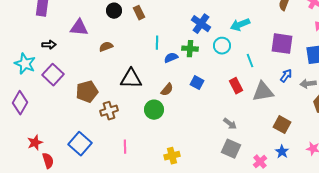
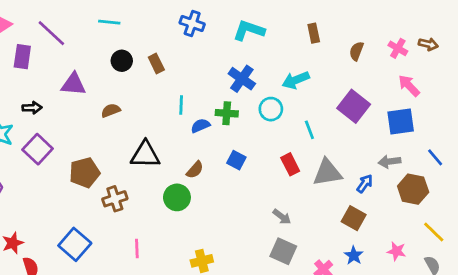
purple square: (282, 44) -> (354, 106), turned 30
blue arrow: (286, 76) -> (365, 184), moved

